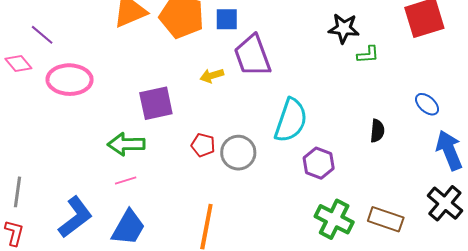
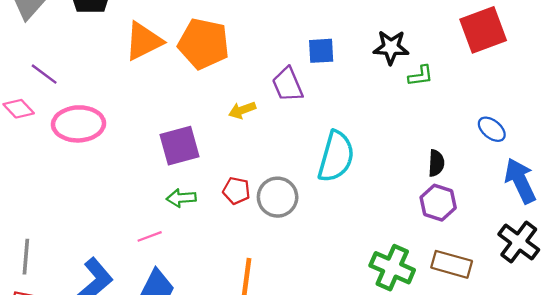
blue square: (227, 19) -> (321, 51), moved
purple trapezoid: (252, 56) -> (288, 85), size x0.7
green arrow: (126, 144) -> (181, 198), moved, size x0.7
purple hexagon: (319, 163) -> (438, 203), moved

